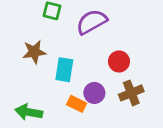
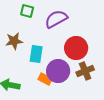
red circle: (119, 61) -> (76, 48), size x1.5
purple circle: (94, 93) -> (58, 71), size x1.5

